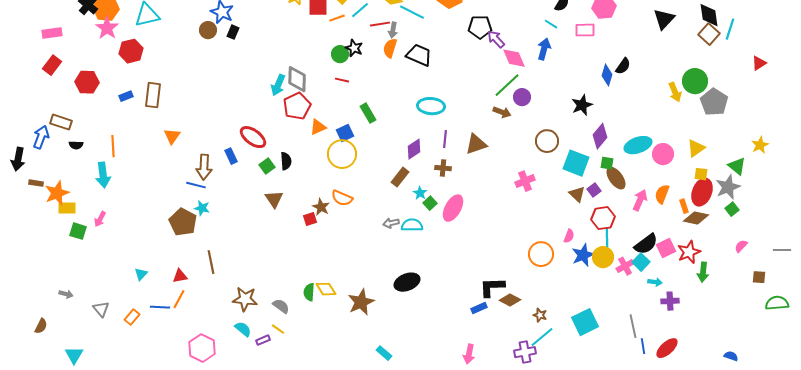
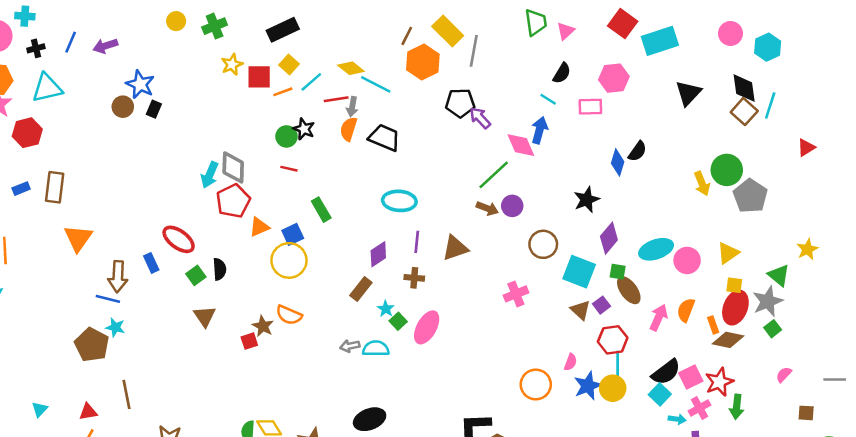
pink diamond: (514, 58) -> (521, 145), moved
purple circle: (522, 97) -> (512, 206), moved
orange triangle: (172, 136) -> (78, 238), size x1.4
pink cross: (625, 266) -> (699, 408), moved

